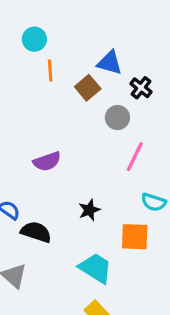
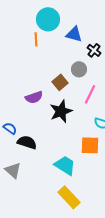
cyan circle: (34, 39) -> (48, 19), moved, size x1.5
brown square: (88, 88) -> (60, 82), moved
black star: (89, 210) -> (61, 111), moved, size x1.6

